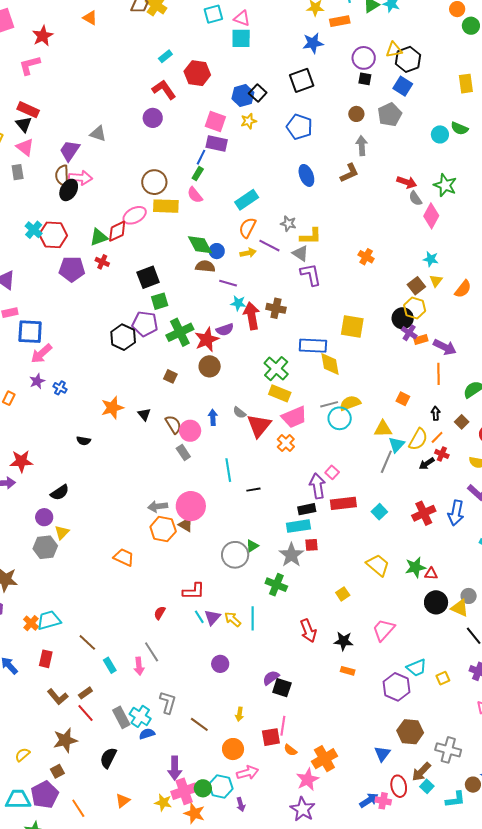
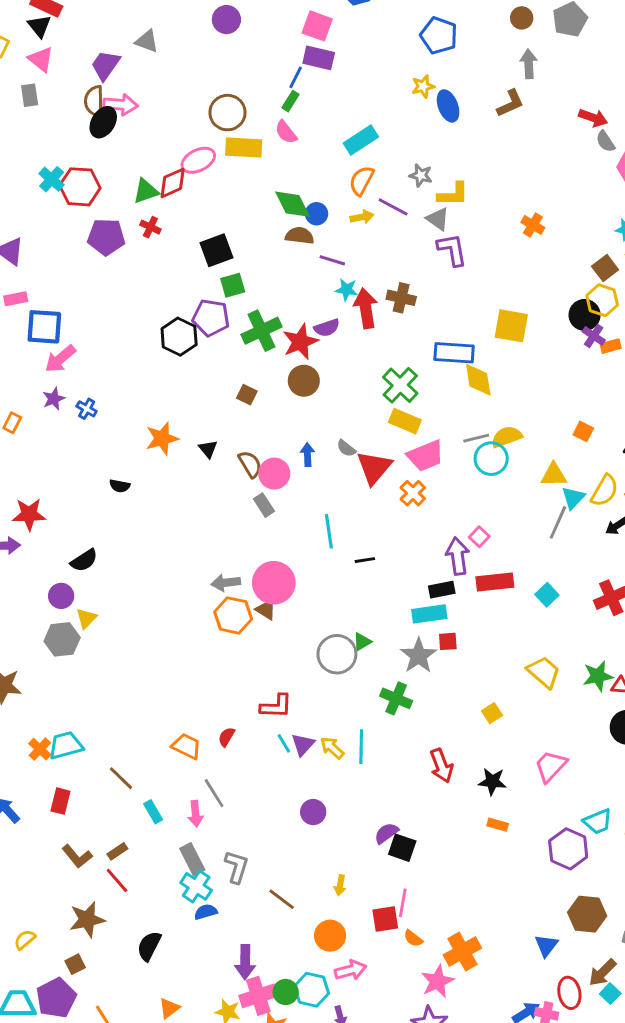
yellow star: (249, 121) -> (423, 86), moved
orange trapezoid: (124, 557) -> (187, 746), moved
gray rectangle: (121, 717) -> (192, 859), moved

